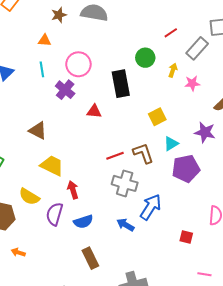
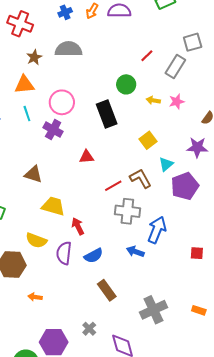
orange triangle: (44, 40) -> (24, 85), size x1.5
yellow arrow: (173, 70) -> (153, 100), moved, turned -88
red triangle: (94, 111) -> (87, 157), moved

